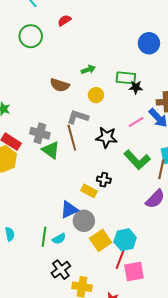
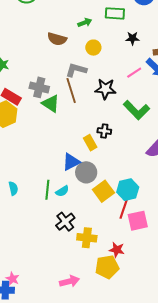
green rectangle: (126, 78) -> (115, 13), moved
yellow rectangle: (89, 191) -> (90, 143), turned 35

